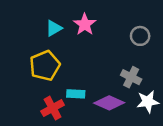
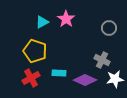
yellow pentagon: (45, 66) -> (35, 51), turned -30
red cross: (53, 108) -> (31, 78), moved

